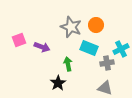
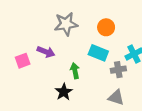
gray star: (71, 27) -> (66, 24), moved, turned -30
pink square: (19, 40) -> (23, 61), moved

